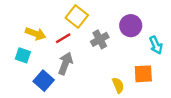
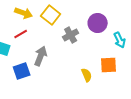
yellow arrow: (36, 34) -> (24, 13), moved
red line: (63, 38) -> (21, 34), moved
blue square: (44, 81) -> (22, 71), turned 30

